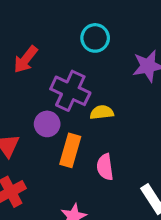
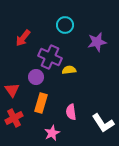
orange rectangle: (70, 150) -> (41, 103), moved
pink semicircle: (105, 167) -> (71, 112), moved

